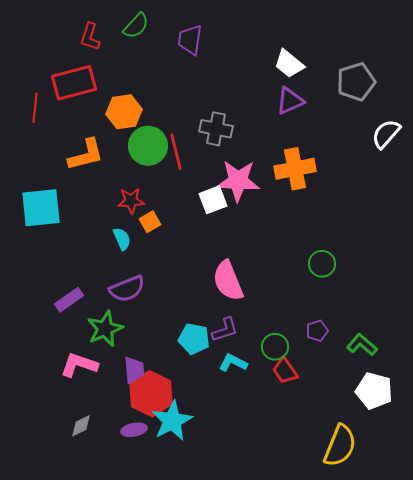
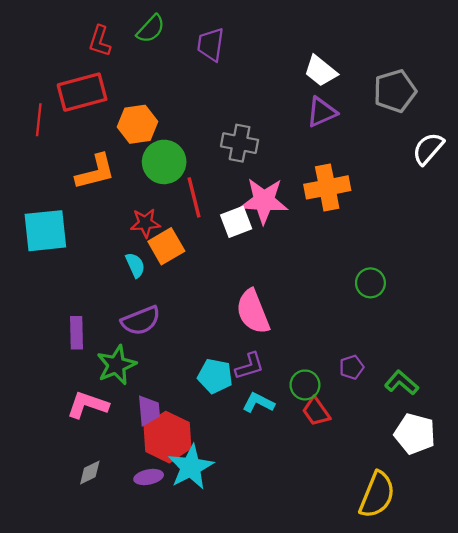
red line: (176, 152) -> (194, 197), moved
orange square: (150, 222) -> (166, 246), size x1.5
green circle: (322, 264) -> (370, 283), moved
purple rectangle: (69, 300) -> (76, 333), turned -56

